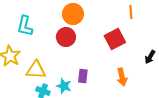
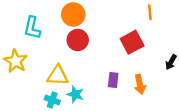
orange circle: (73, 14) -> (73, 14), moved
yellow triangle: (36, 70) -> (58, 76), moved
purple rectangle: (83, 76) -> (113, 80), moved

